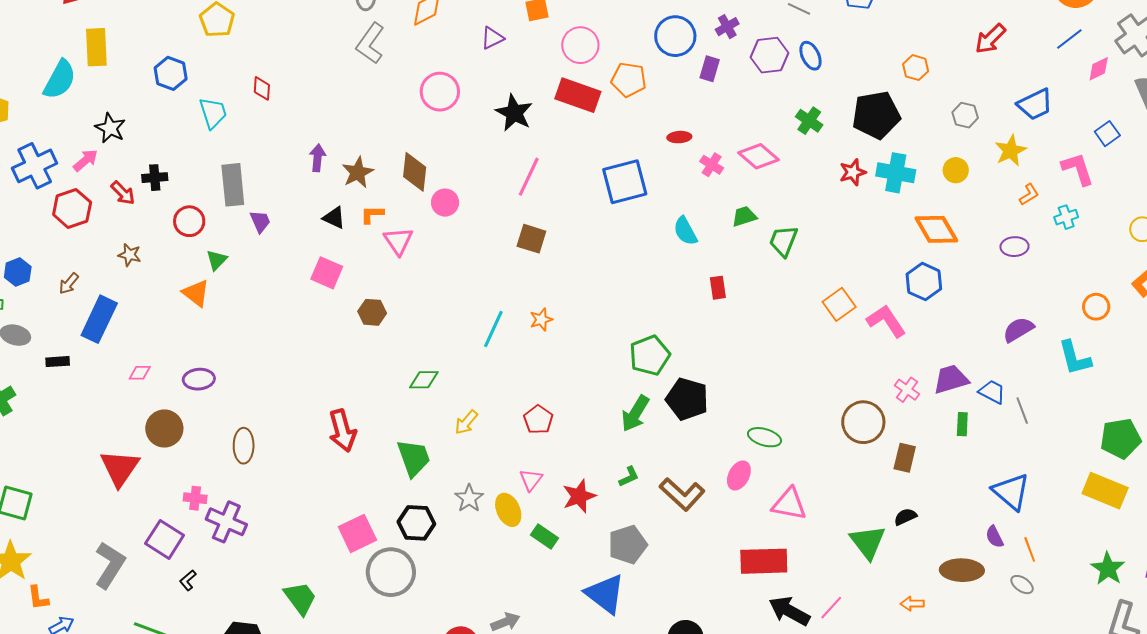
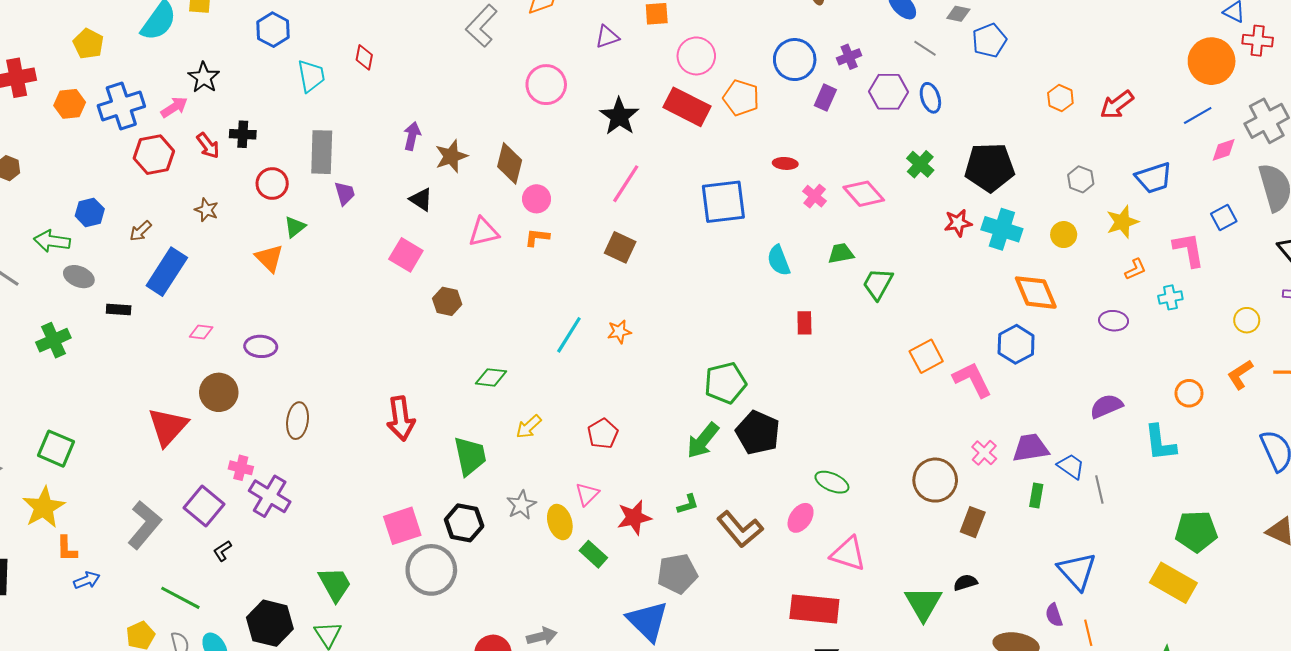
orange hexagon: (916, 68) -> (1060, 98), moved
orange L-shape: (372, 214) -> (537, 237), moved
pink triangle: (398, 241) -> (484, 232), turned 44

